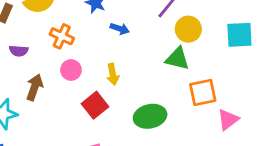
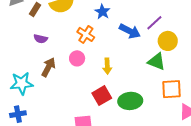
blue arrow: (120, 29) -> (130, 31), moved, size x1.5
orange cross: (62, 36) -> (86, 34), moved
red square: (95, 105) -> (102, 96), moved

